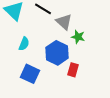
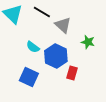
green star: (78, 37) -> (88, 42), moved
cyan semicircle: (24, 44) -> (33, 47), moved, turned 104

